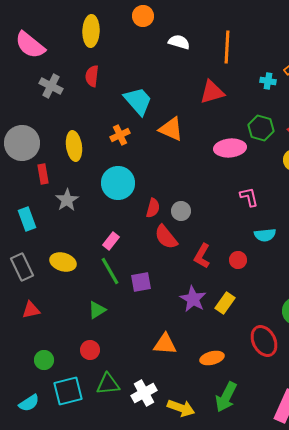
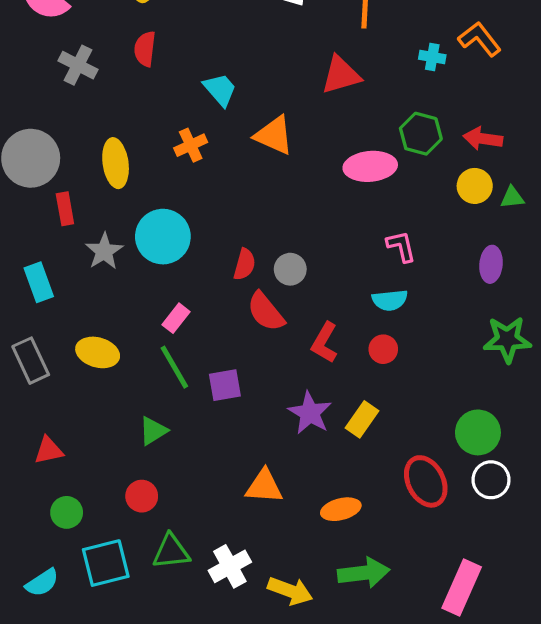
cyan trapezoid: (138, 101) -> (220, 90), size x0.7
cyan circle: (118, 183) -> (163, 237), moved
cyan semicircle: (265, 235) -> (390, 300), moved
red triangle: (31, 310) -> (49, 450), moved
green arrow: (226, 397) -> (364, 573), turned -124

